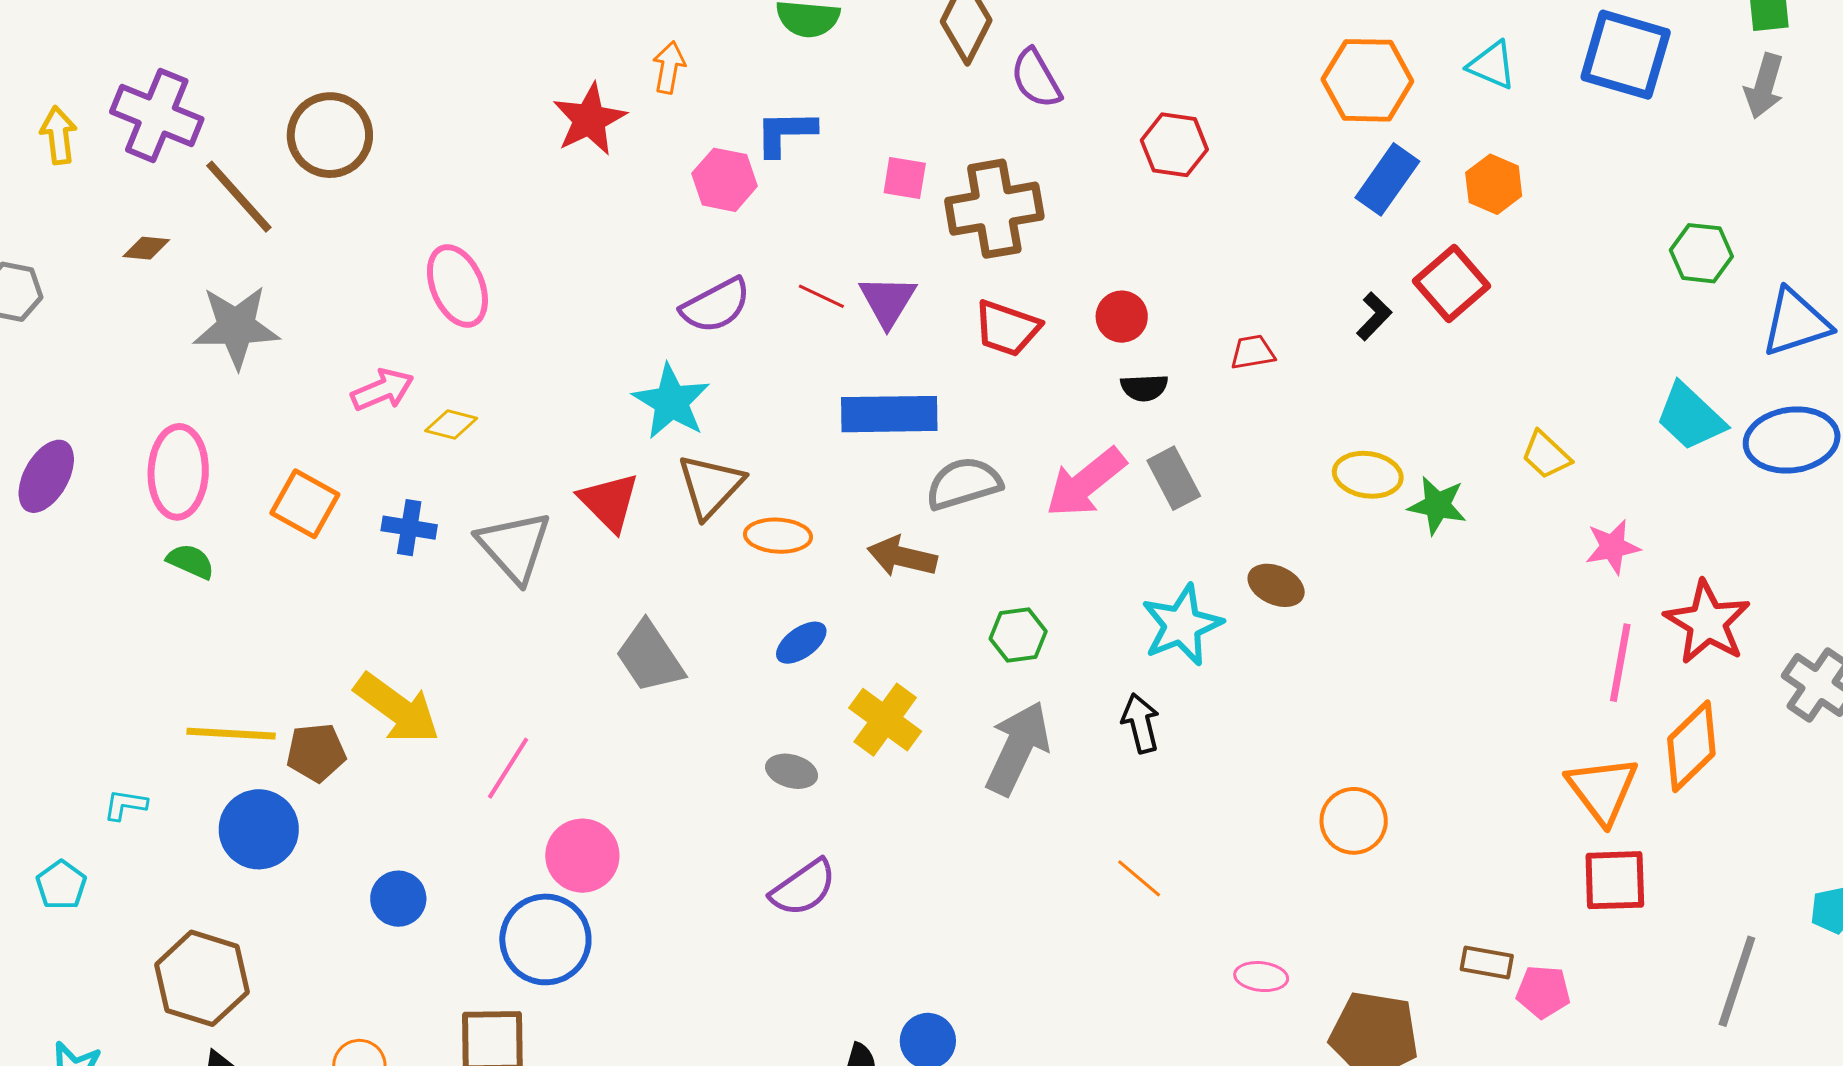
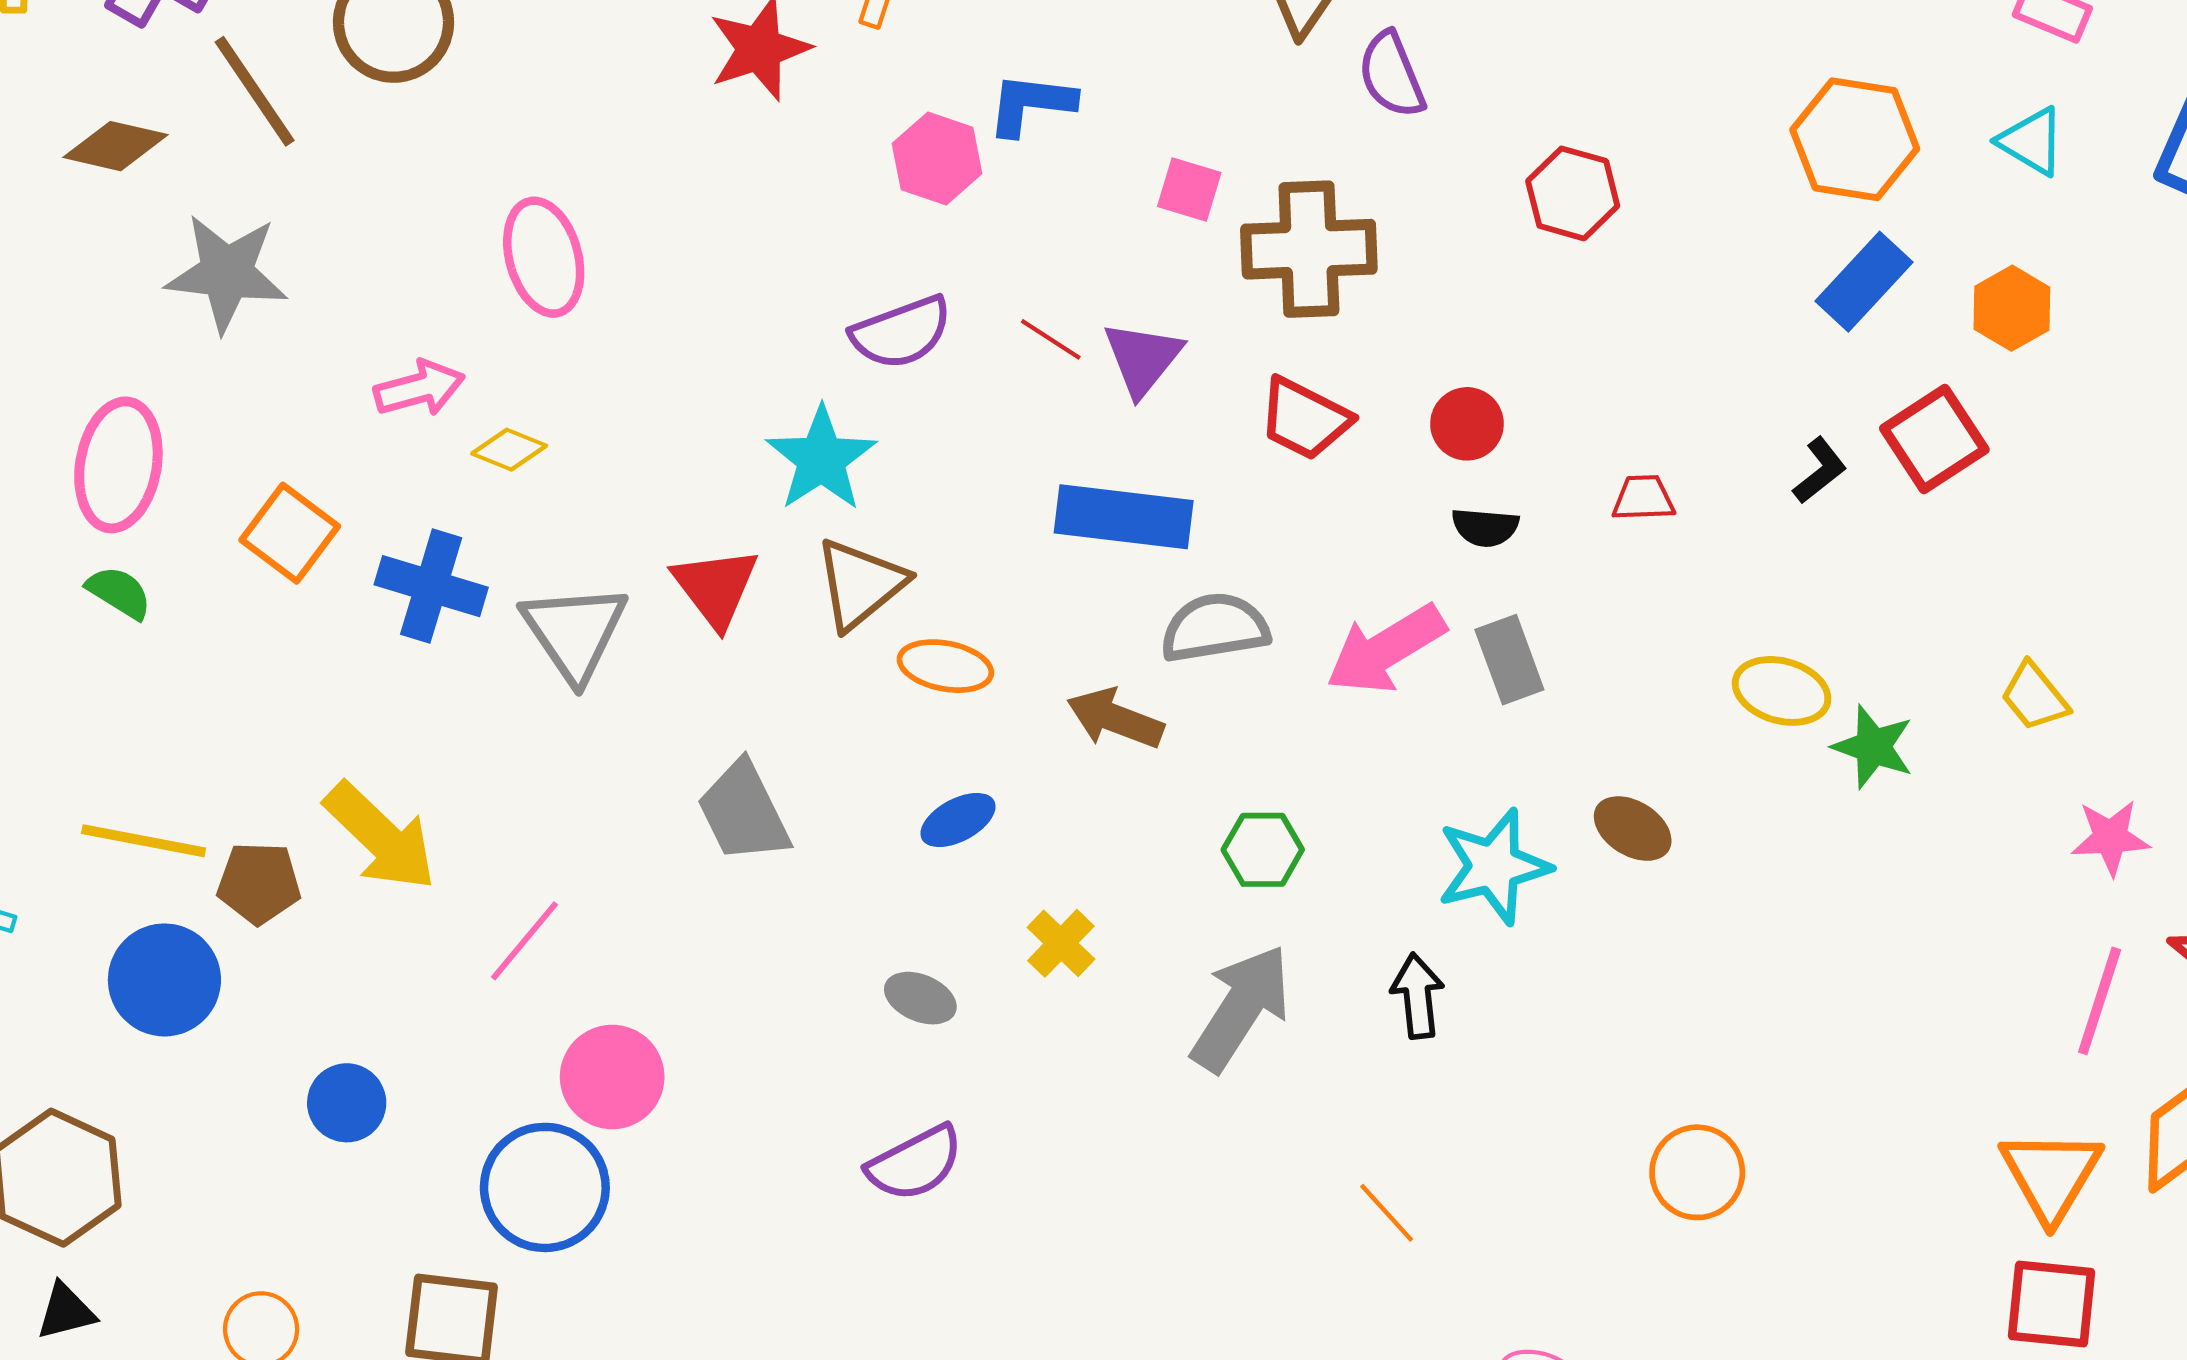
brown diamond: (146, 248) -> (115, 146), size x1.5
blue cross: (409, 528) -> (431, 586), size x1.4
yellow cross: (885, 720) -> (1061, 943), size x0.7

